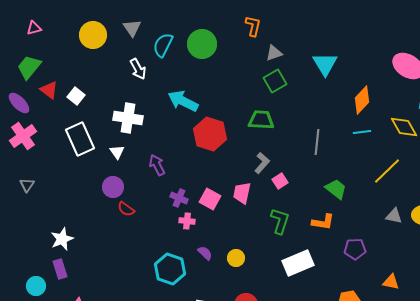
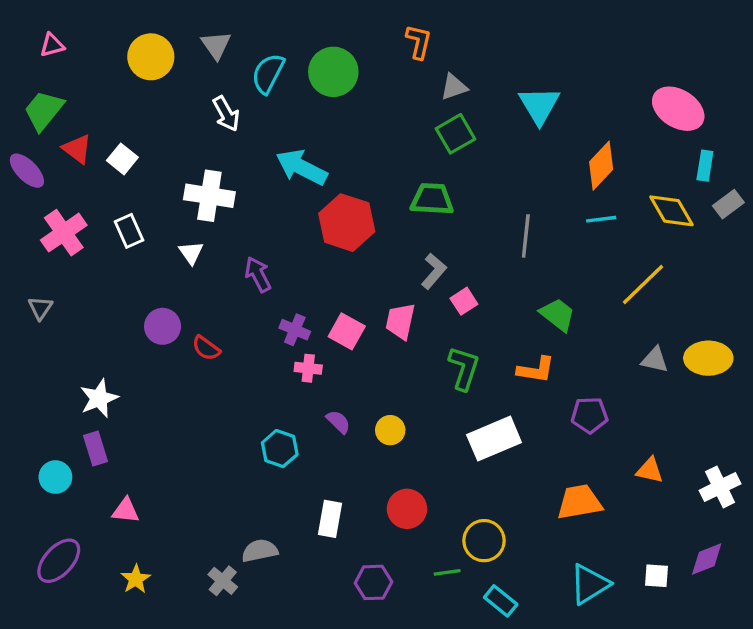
pink cross: (23, 136) -> (64, 233), moved
white rectangle: (80, 139) -> (129, 231), size x0.6
purple circle: (113, 187) -> (163, 326), moved
cyan hexagon: (170, 269) -> (280, 449), size x0.7

